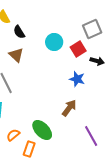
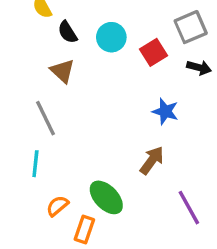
cyan circle: (54, 42) -> (111, 37), moved
red square: (78, 49) -> (154, 52), moved
black arrow: (97, 61) -> (199, 68), moved

